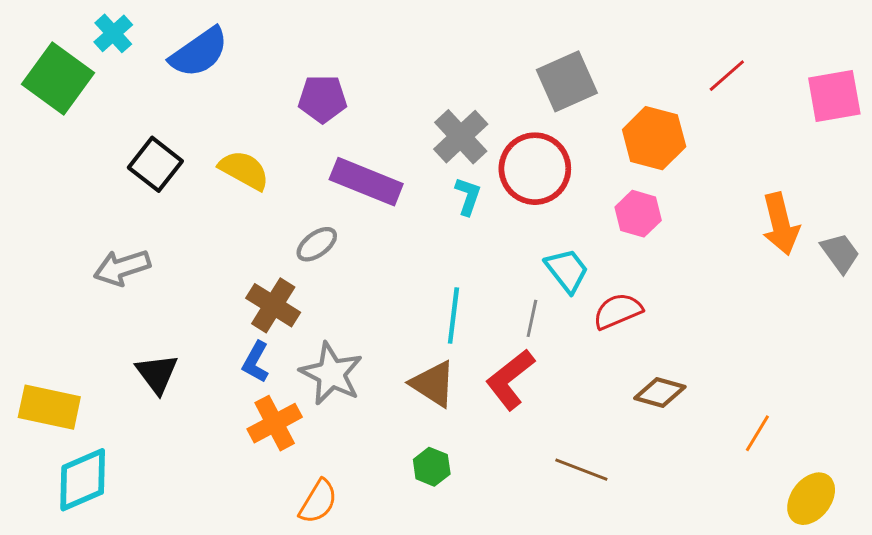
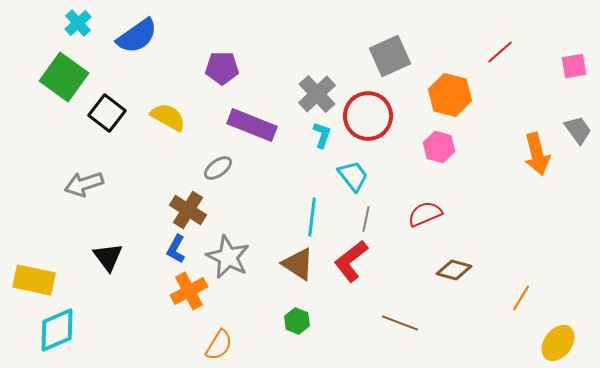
green square: (58, 79) -> (64, 77), moved
pink square: (834, 96) -> (574, 66), size x0.7
gray trapezoid: (840, 253) -> (578, 130), moved
cyan trapezoid: (567, 270) -> (353, 176), moved

